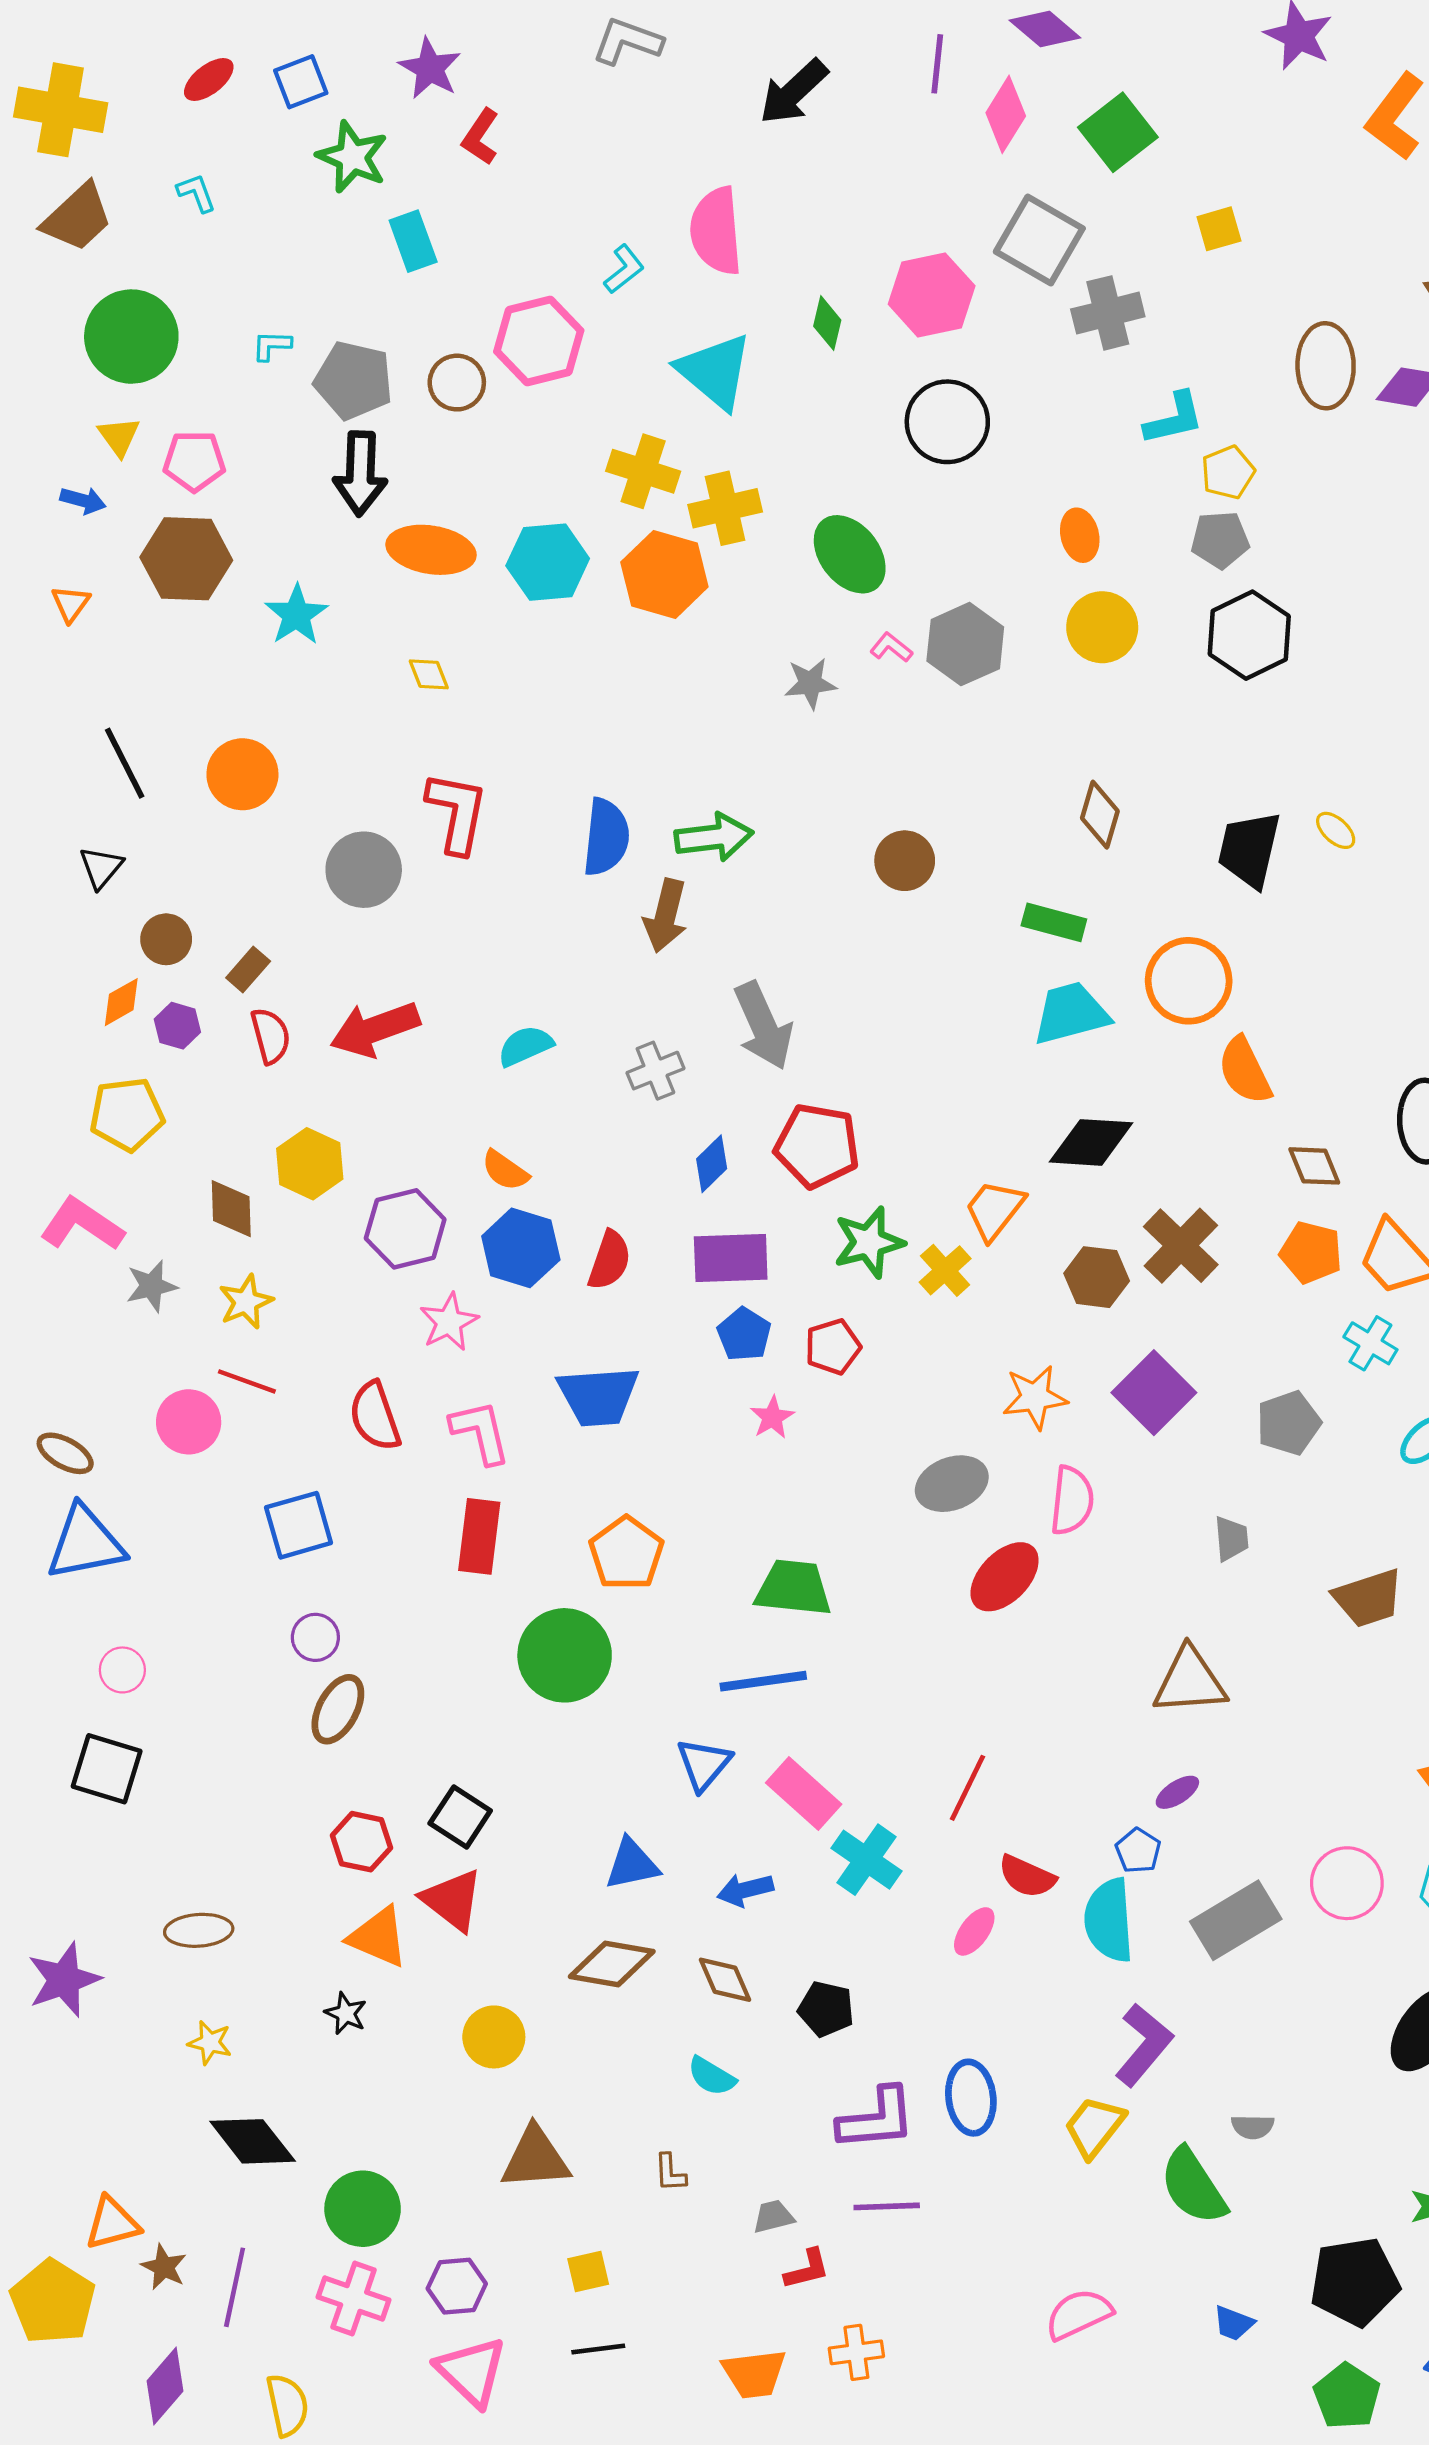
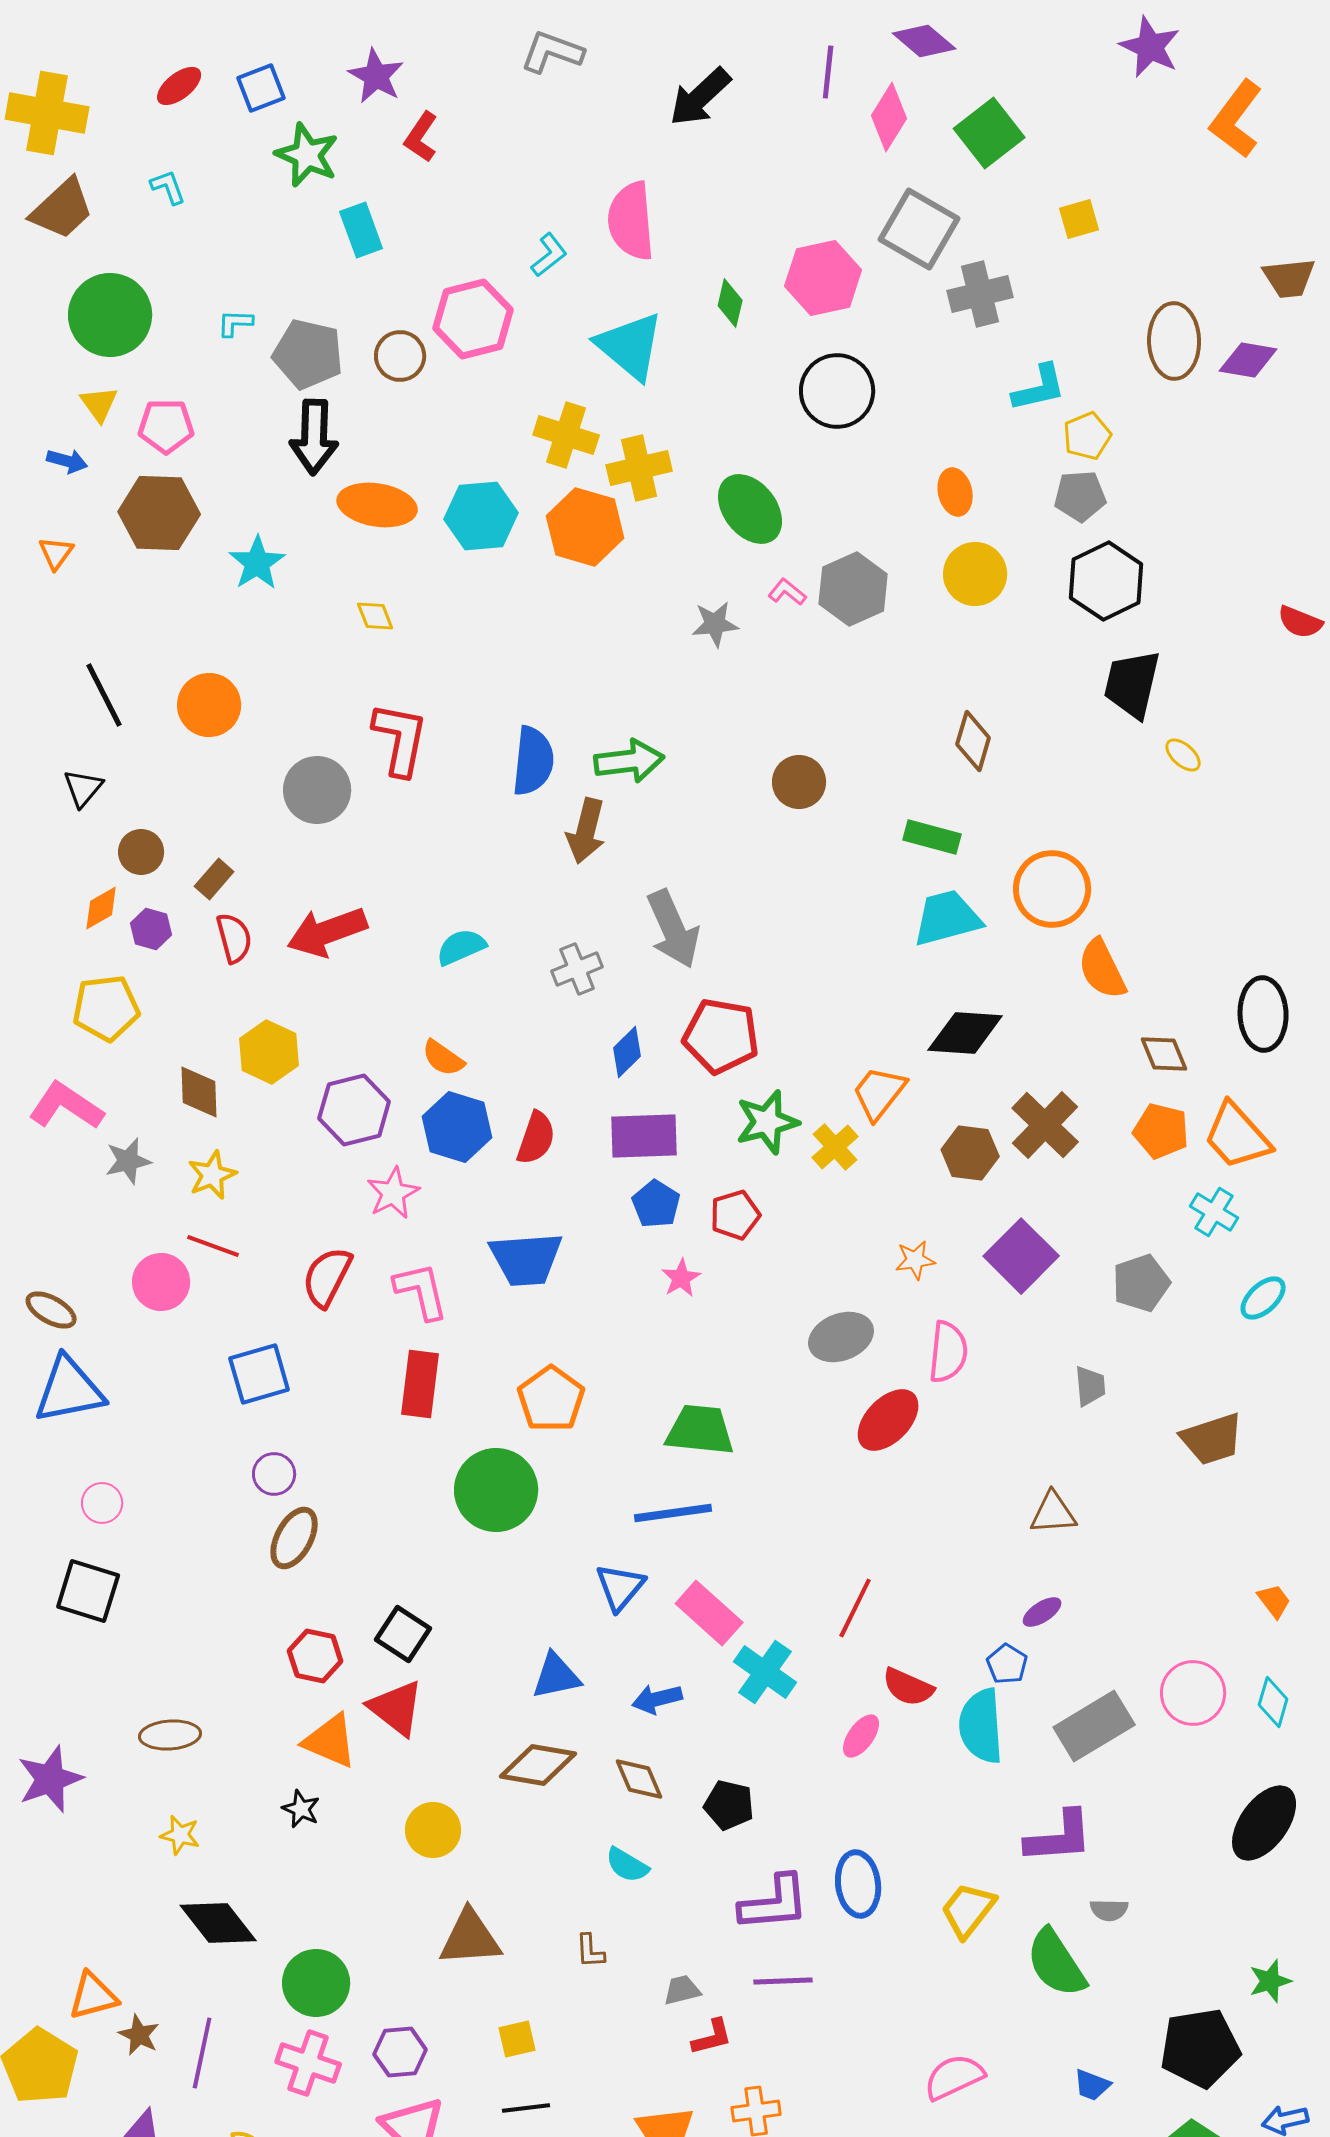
black trapezoid: (1249, 849) -> (1132, 684), moved
orange star: (1035, 1397) -> (915, 1260), size x0.7
red semicircle: (375, 1416) -> (327, 1277), turned 46
brown triangle: (1190, 1681) -> (1053, 1513), size x0.7
purple L-shape: (1144, 2045) -> (1059, 1837), moved, turned 46

